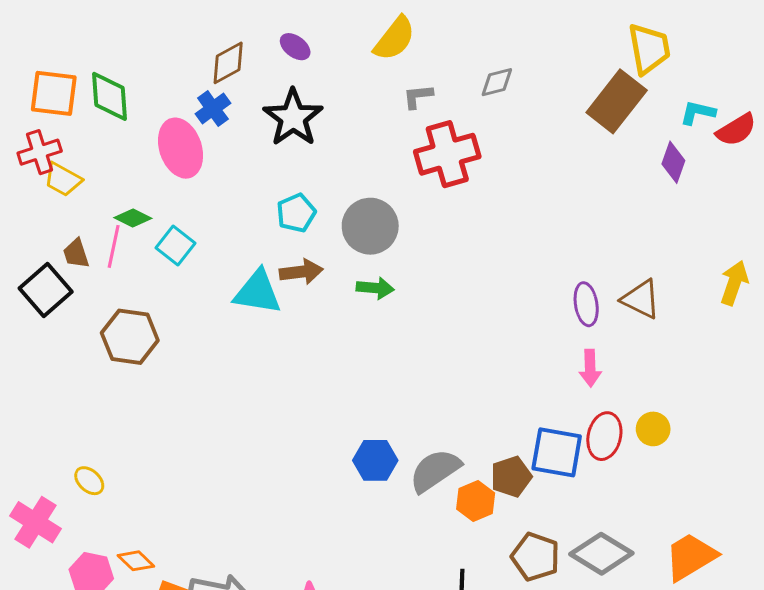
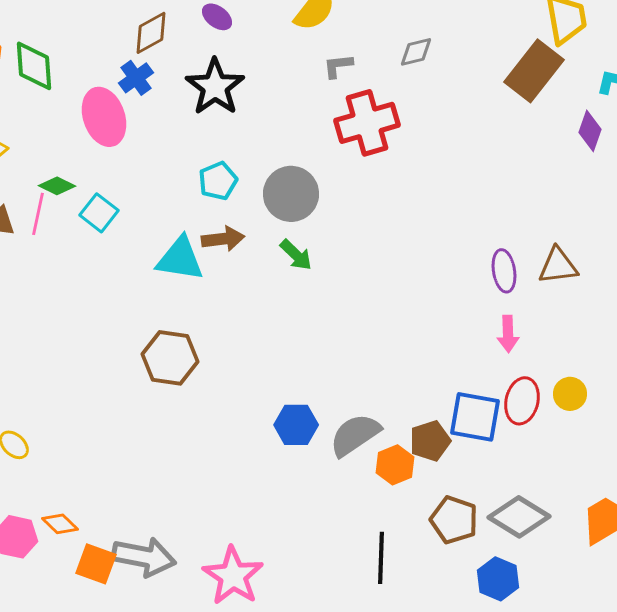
green arrow: (375, 288) -> (296, 255), turned 39
brown triangle: (641, 299) -> (558, 266), turned -33
brown hexagon: (130, 337) -> (170, 358), moved

